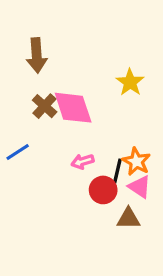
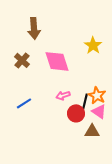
brown cross: (45, 106) -> (22, 60), moved
blue line: (18, 152) -> (24, 103), moved

